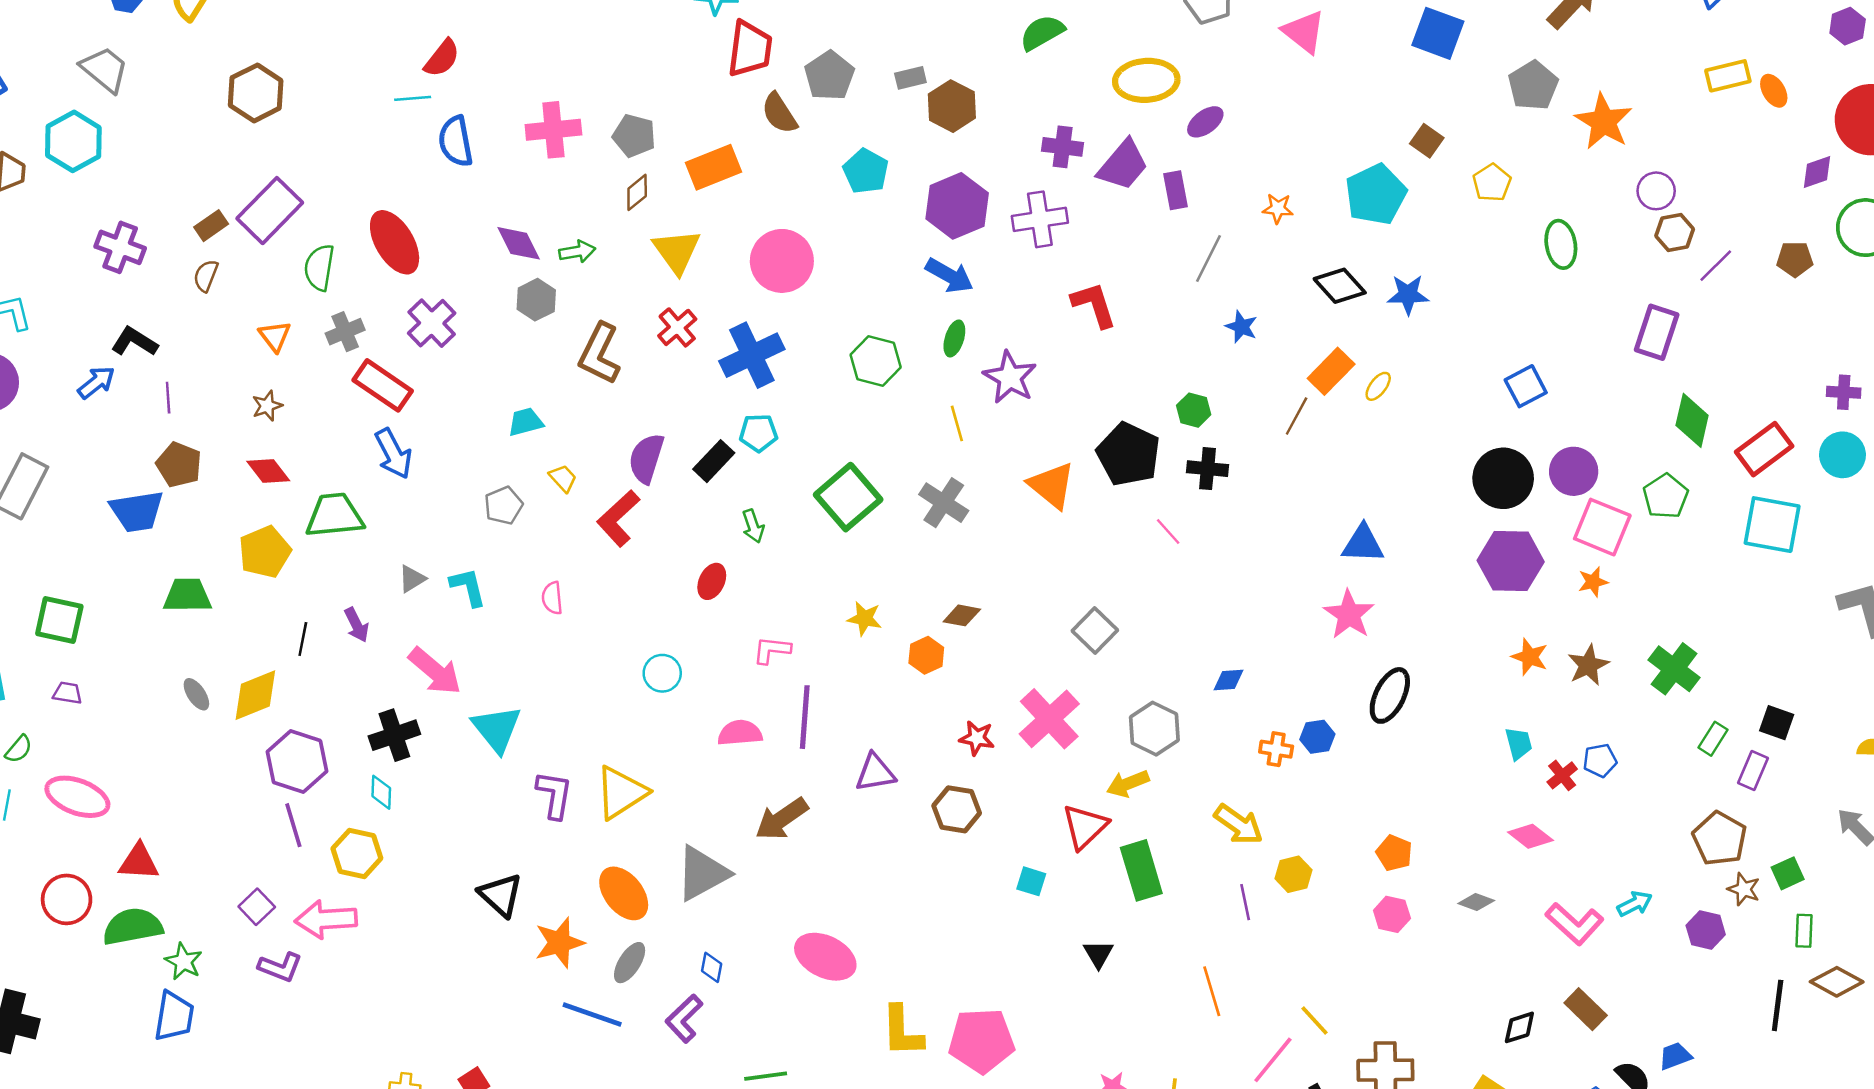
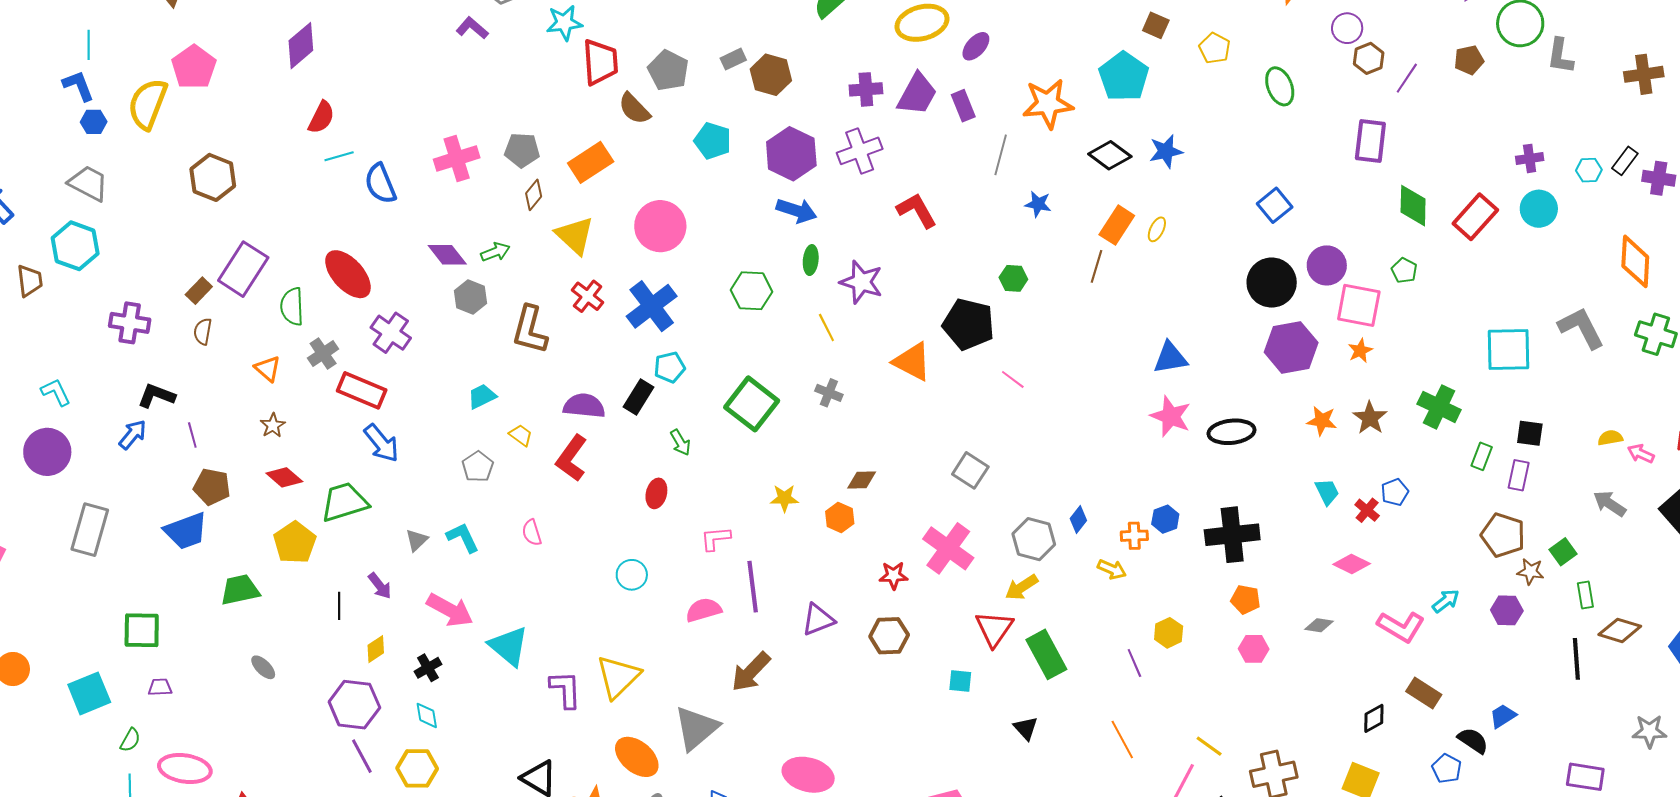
red semicircle: (442, 58) -> (321, 117), moved
orange star: (1278, 208) -> (1048, 104), size x2.0
purple semicircle: (646, 458) -> (584, 406), turned 90
black cross: (1207, 469) -> (1232, 535), moved, size x1.6
green pentagon: (1666, 496) -> (1404, 270), size x0.7
gray cross: (944, 503) -> (829, 393), size x0.7
cyan square: (1772, 525) -> (1509, 349), moved
blue diamond: (1228, 680) -> (1078, 519), moved, turned -36
yellow diamond: (255, 695) -> (376, 649), moved, size x0.6
black ellipse: (1390, 695) -> (1231, 432), moved, turned 69
black cross: (394, 735) -> (428, 668), size x0.7
yellow arrow: (1239, 824) -> (1112, 569), moved, size x0.7

